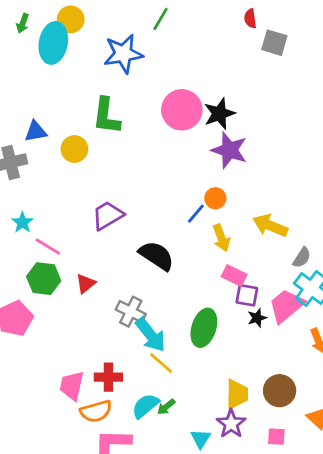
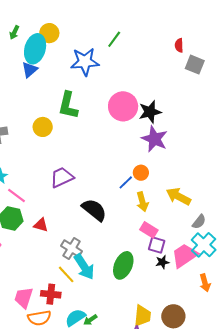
blue triangle: (36, 131) -> (30, 70), moved, turned -36
red triangle: (86, 284) -> (41, 225), turned 49
yellow line: (161, 363) -> (66, 274), moved

